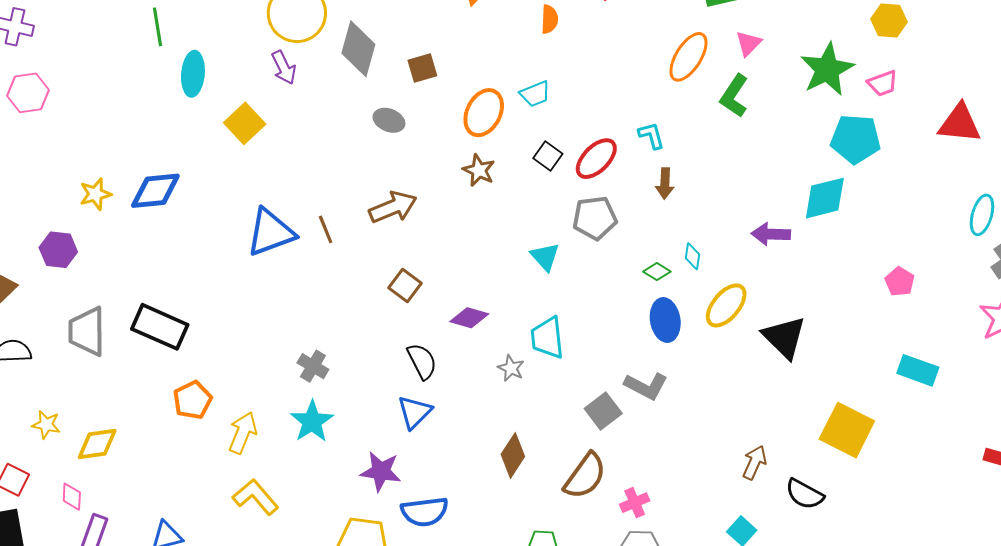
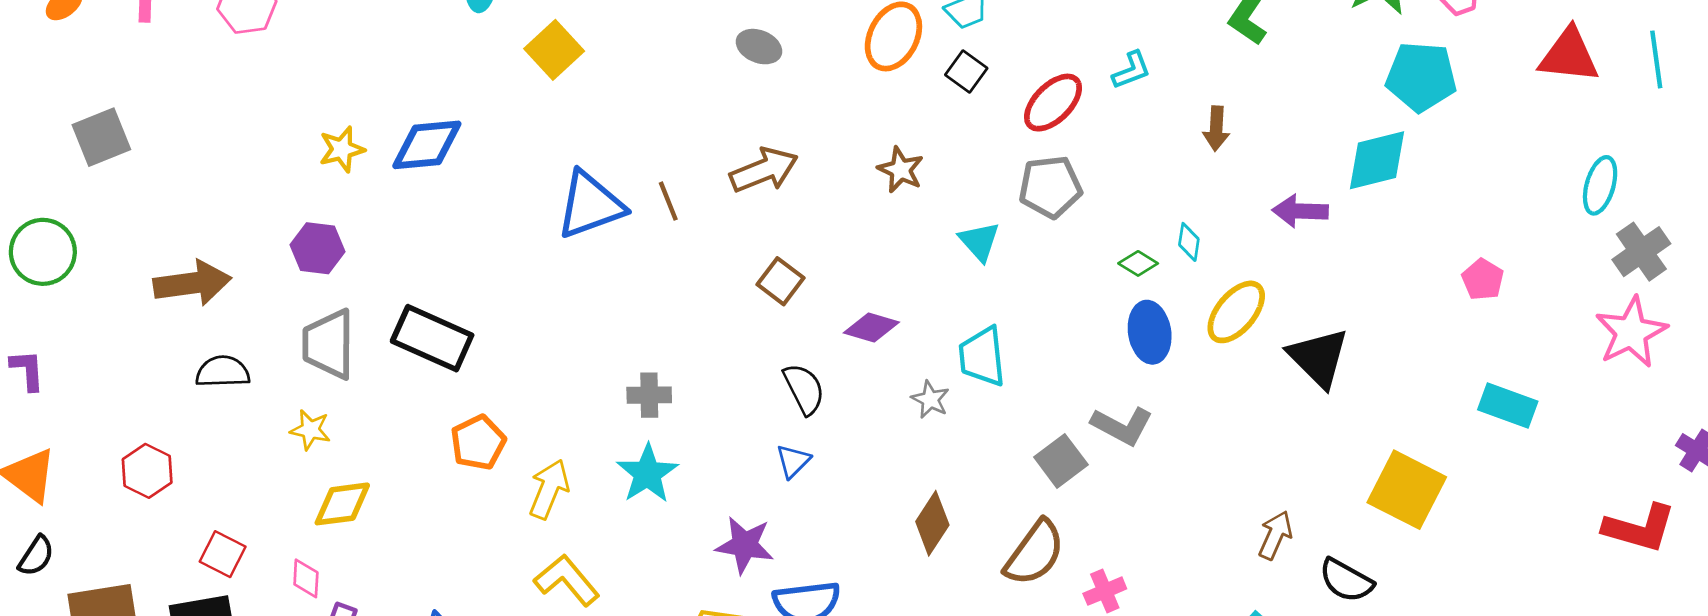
cyan L-shape: (651, 136) -> (1131, 70), turned 84
black square: (548, 156) -> (966, 72), moved
brown star: (479, 170) -> (901, 170), moved
brown arrow: (665, 183) -> (1216, 128), moved
purple hexagon: (58, 250) -> (318, 248), moved
gray cross: (313, 366) -> (649, 395), turned -32
blue triangle: (415, 412) -> (793, 461), size x0.7
yellow star: (46, 425) -> (310, 430), moved

